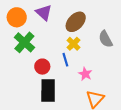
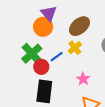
orange circle: (17, 17) -> (43, 27), moved
green cross: (24, 42) -> (32, 54), moved
blue line: (65, 60) -> (57, 57), moved, turned 64

